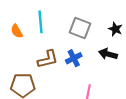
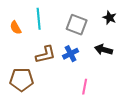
black star: (115, 29) -> (110, 18), moved

